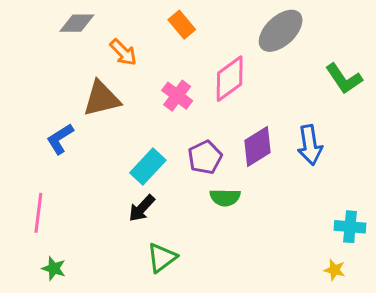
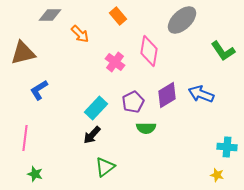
pink diamond: (230, 79) -> (149, 51), turned -44
brown triangle: (102, 99) -> (23, 53), moved
blue arrow: (310, 145) -> (201, 94), turned 120

